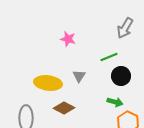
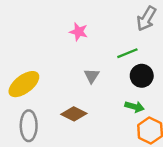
yellow ellipse: (48, 83) -> (24, 84), moved, turned -44

